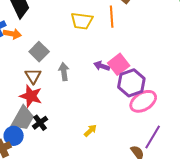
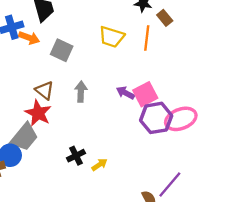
gray square: (39, 52) -> (62, 50), moved, turned -30
brown triangle: (33, 76) -> (45, 90), turned -30
pink ellipse: (143, 101) -> (181, 119), moved
black cross: (40, 123) -> (76, 156), moved

